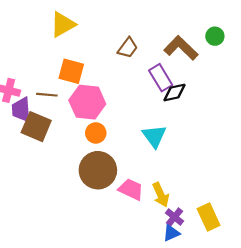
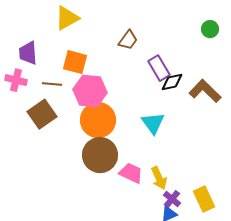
brown L-shape: (181, 48) -> (205, 91), moved
purple trapezoid: (21, 110) -> (28, 53), moved
brown square: (36, 127) -> (42, 114), turned 32
orange circle: (96, 133) -> (98, 120), size x1.8

